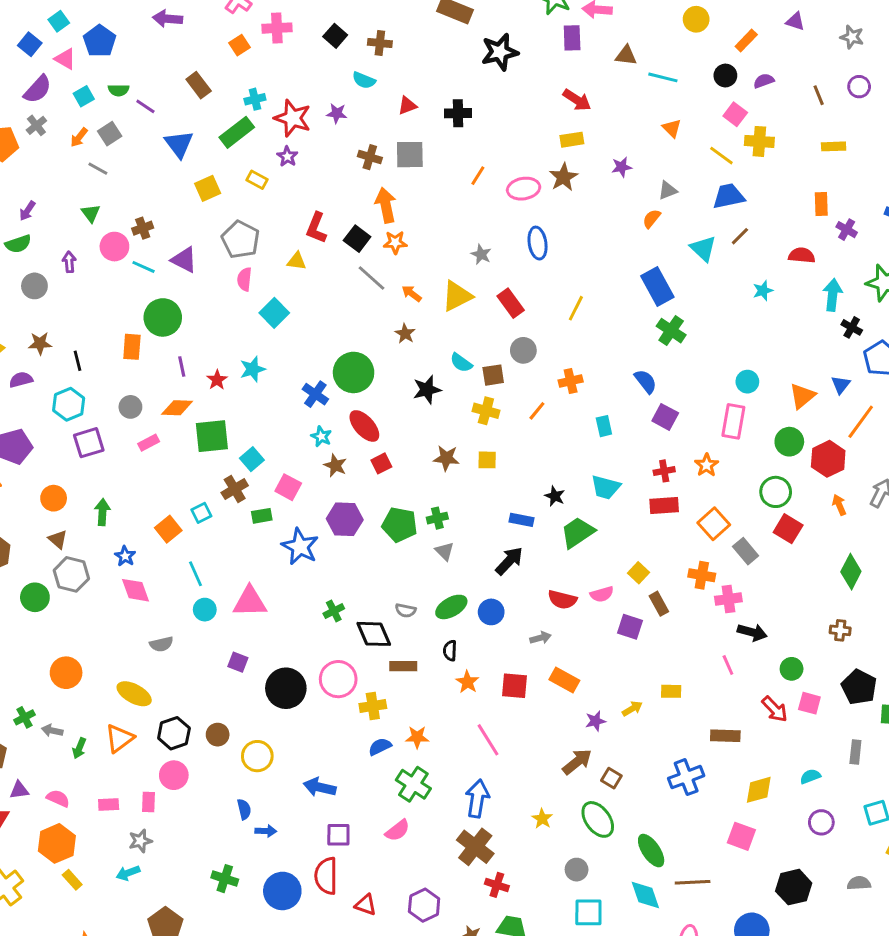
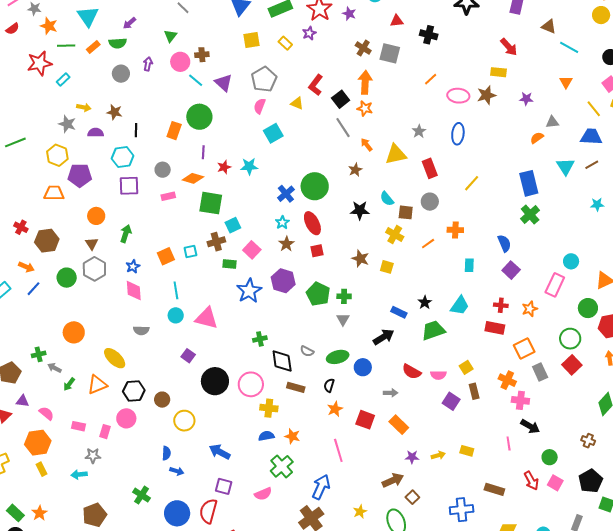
cyan trapezoid: (606, 487) -> (460, 306), turned -85

